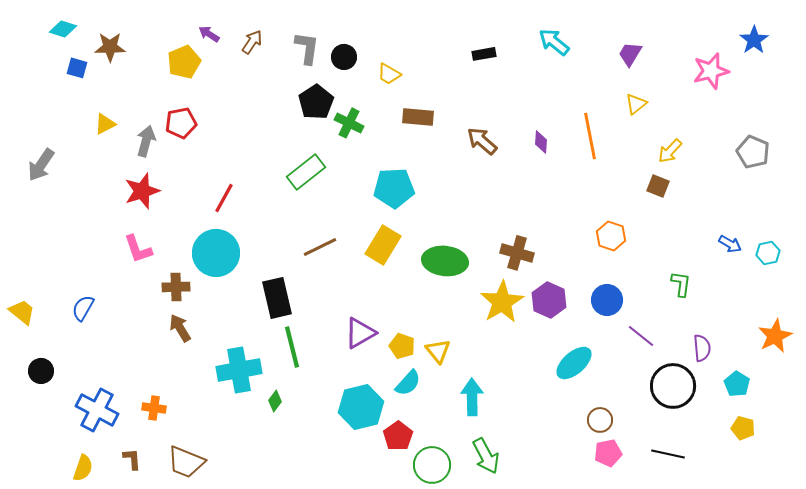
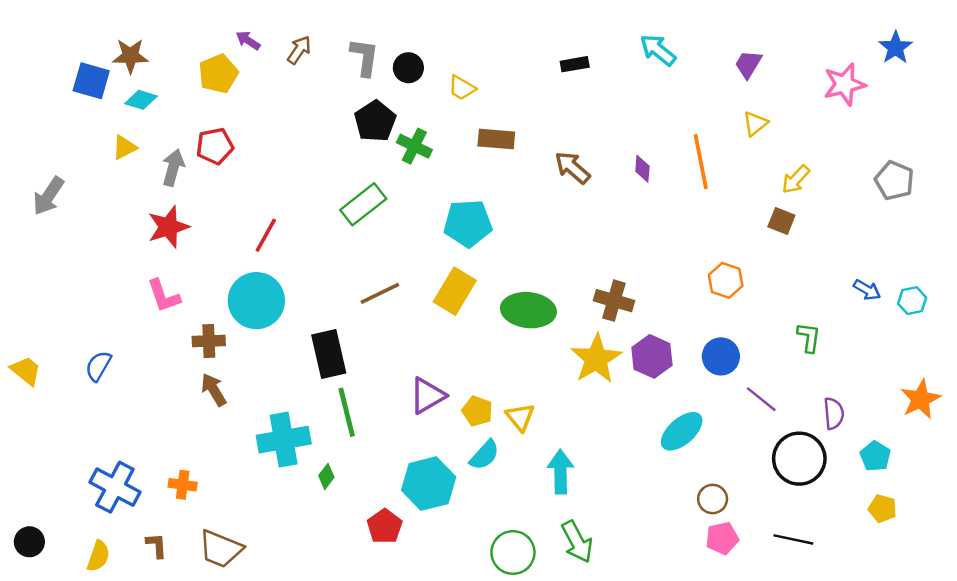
cyan diamond: (63, 29) -> (141, 100), moved
blue square: (77, 68) -> (91, 81), size x1.5
black circle: (41, 371) -> (29, 542), moved
red pentagon: (398, 436) -> (385, 526), moved

